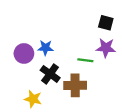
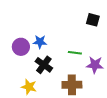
purple star: (106, 48) -> (95, 65), moved
brown cross: (75, 85) -> (72, 85), moved

